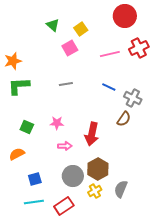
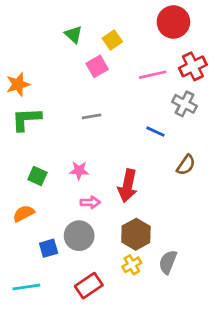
blue line: (109, 87) -> (155, 132), moved
gray cross: (133, 98) -> (185, 104), moved
brown semicircle: (124, 119) -> (186, 165), moved
gray circle: (73, 176) -> (79, 236), moved
cyan line: (34, 202) -> (26, 287), moved

